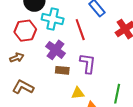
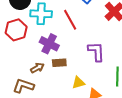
brown arrow: (17, 58) -> (37, 68), moved
purple L-shape: (88, 63) -> (96, 52), moved

